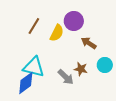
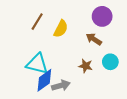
purple circle: (74, 21) -> (102, 16), moved
gray arrow: (66, 77) -> (61, 85), moved, turned -60
blue diamond: (26, 83) -> (44, 80), moved

